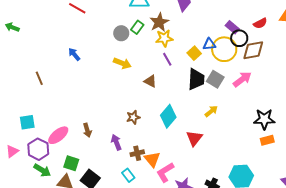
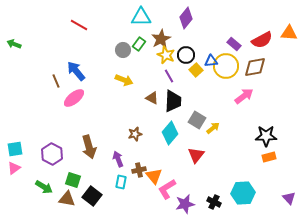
red semicircle: (260, 23) -> (262, 40), size x1.5
yellow star: (164, 38) -> (166, 55), turned 30
black circle: (239, 38) -> (186, 55), moved
blue arrow: (74, 54) -> (76, 71), size x1.5
brown line: (39, 78) -> (56, 81), moved
black trapezoid: (196, 79) -> (173, 101), moved
gray square: (215, 79) -> (197, 120), moved
cyan square: (27, 122) -> (15, 149), moved
brown arrow: (87, 130) -> (89, 147), size x1.6
pink ellipse: (58, 135) -> (74, 98), moved
purple hexagon: (38, 149) -> (52, 154), moved
cyan rectangle: (128, 175) -> (121, 182), moved, turned 48

